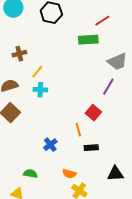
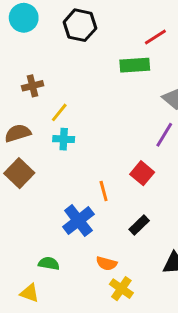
orange line: (78, 130) -> (104, 191), moved
blue cross: (50, 145) -> (78, 221), size x1.5
black rectangle: (91, 148) -> (139, 225), turned -40

